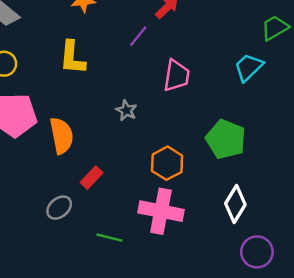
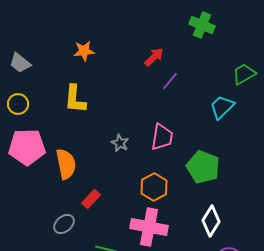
purple line: (138, 36) -> (170, 81), moved
pink trapezoid: (177, 76) -> (162, 137), moved

